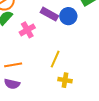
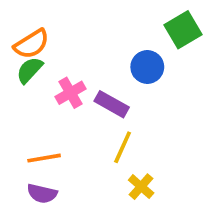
purple rectangle: (49, 14) -> (112, 104), moved
yellow cross: (65, 80) -> (141, 187), turned 32

